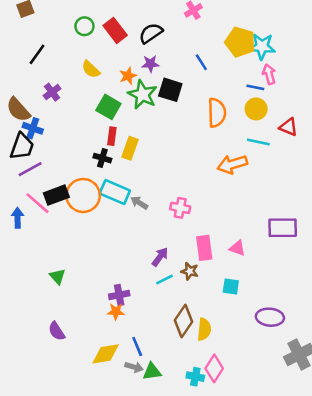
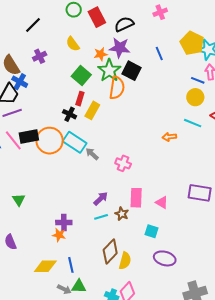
purple star: (150, 64) -> (120, 48), size x1.5
orange semicircle: (217, 113) -> (117, 88), moved
orange arrow: (232, 164) -> (169, 137), size x0.6
purple ellipse: (270, 317) -> (165, 258), moved
gray arrow: (134, 367) -> (64, 289), moved

